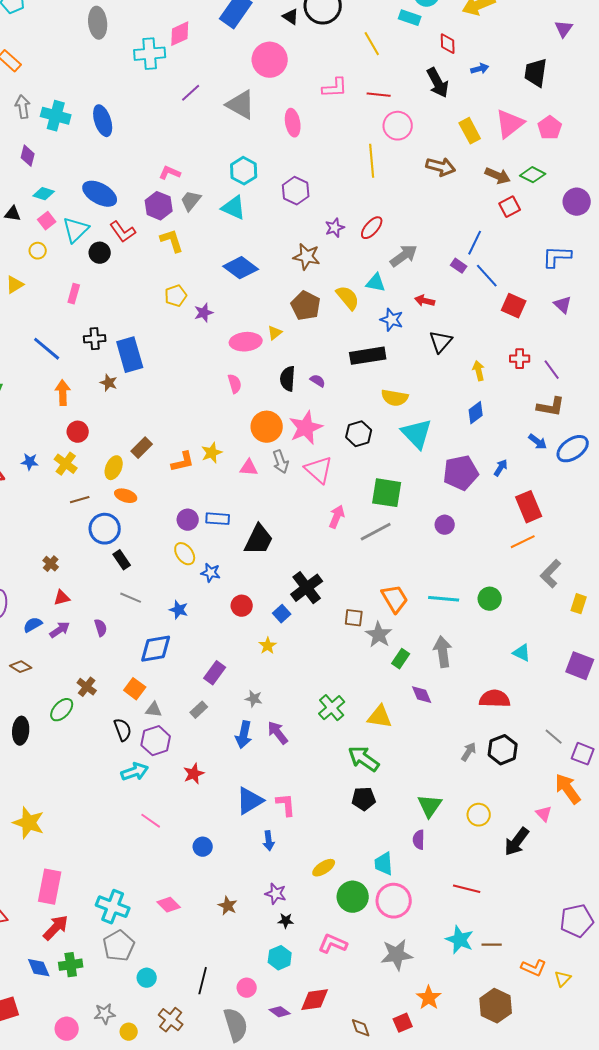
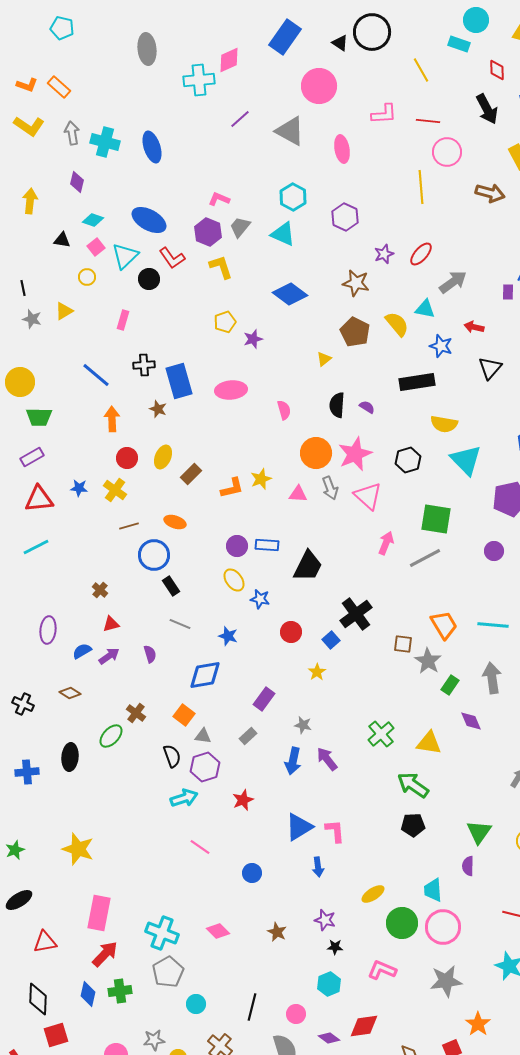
purple rectangle: (459, 266) -> (508, 292), turned 56
pink ellipse: (246, 342) -> (231, 390), moved
yellow ellipse: (114, 468) -> (163, 457), moved
blue diamond: (39, 968) -> (88, 994), turned 35

